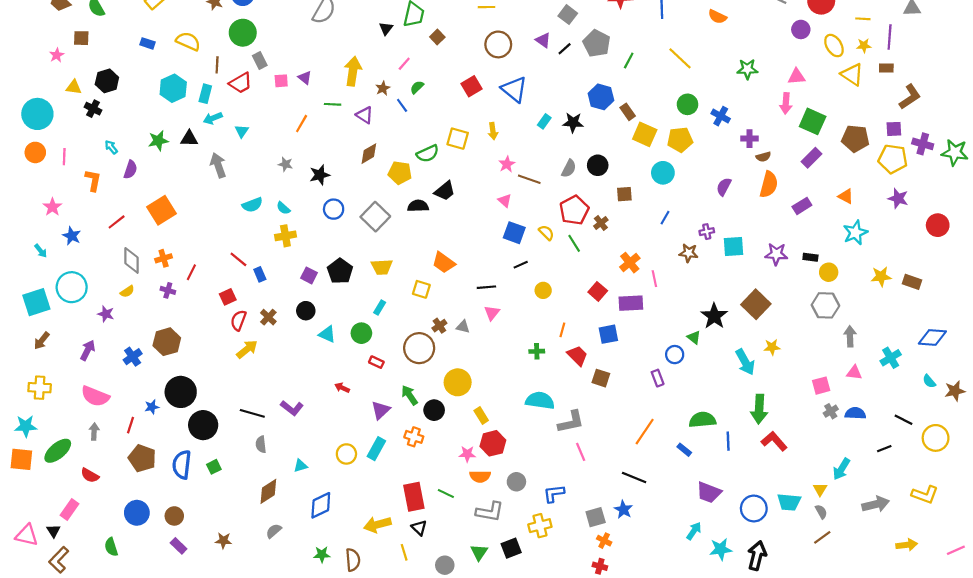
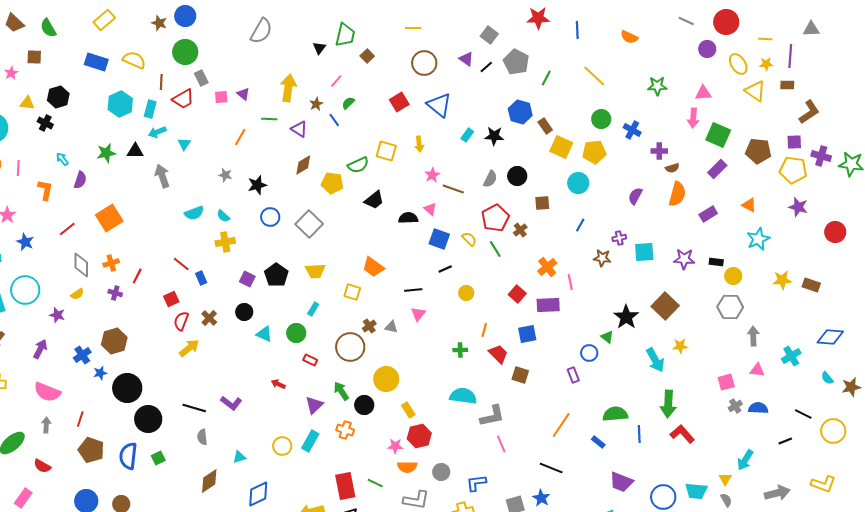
blue rectangle: (148, 43) -> (96, 62), size x1.6
black semicircle: (418, 206) -> (408, 218), moved
blue star: (152, 407) -> (100, 373), moved

